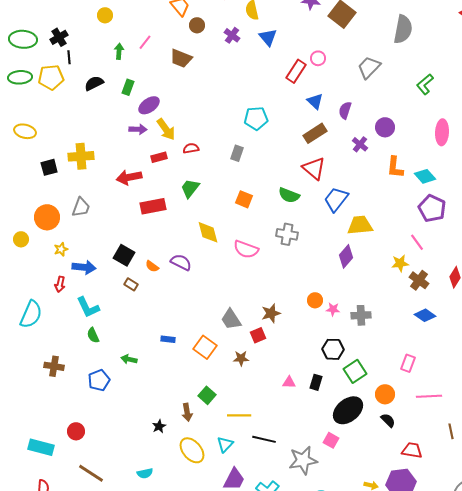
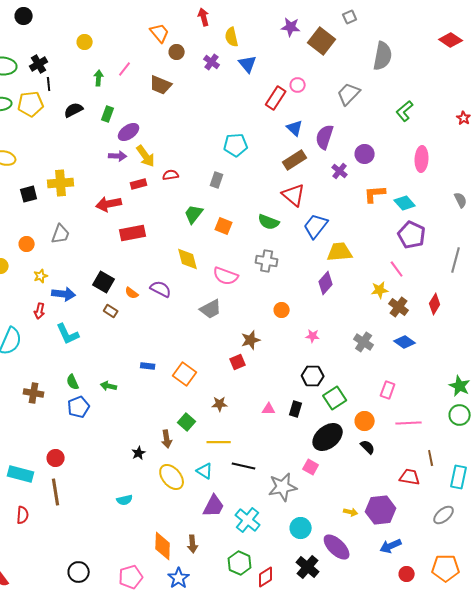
purple semicircle: (345, 110) -> (325, 137), size x1.4
orange L-shape: (395, 167) -> (375, 194), turned 80
green trapezoid: (190, 188) -> (194, 214), moved
orange circle: (47, 217) -> (27, 244), size x0.6
orange circle: (315, 300) -> (282, 310), moved
gray cross: (361, 315) -> (364, 342), moved, turned 36
gray trapezoid: (231, 319) -> (211, 309), moved, turned -85
green semicircle: (93, 335) -> (73, 382), moved
brown star: (241, 358) -> (220, 404), moved
cyan triangle: (225, 444) -> (205, 471), turned -42
red trapezoid: (412, 450) -> (410, 477), moved
brown line: (91, 473) -> (56, 492), moved, turned 48

